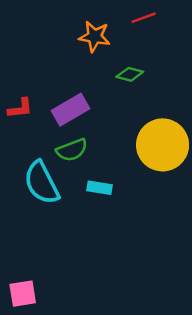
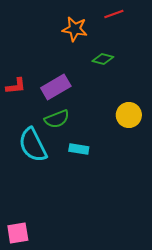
yellow circle: (163, 145) -> (129, 115), size x0.6

